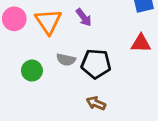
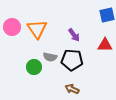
purple arrow: (84, 17) -> (74, 35), moved
green circle: (32, 71) -> (34, 67), moved

